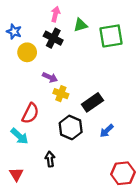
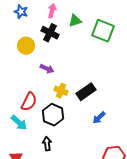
blue star: (14, 32) -> (21, 12), moved
green square: (111, 36) -> (103, 31), turned 30
yellow cross: (61, 94) -> (61, 91), moved
black hexagon: (71, 127) -> (53, 115), moved

